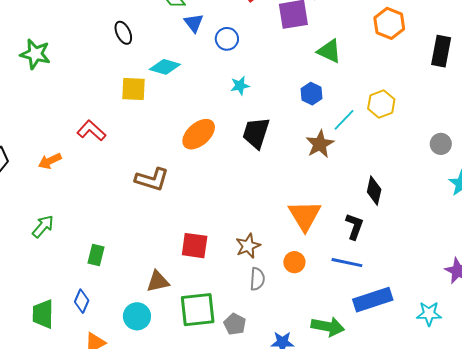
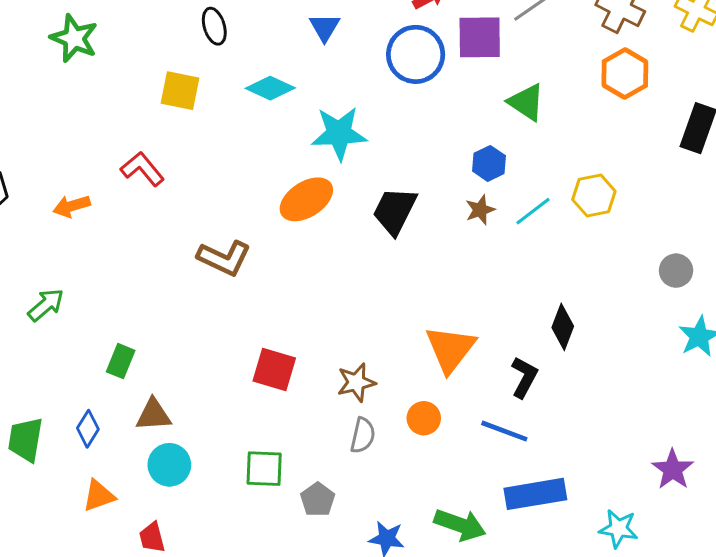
blue circle: (227, 39) -> (416, 54), moved, size x1.6
cyan star: (240, 86) -> (339, 133), moved, size x1.8
yellow square: (133, 89) -> (180, 91), moved
brown star: (320, 144) -> (480, 210), moved, size x0.7
brown triangle: (158, 281) -> (153, 415), moved
green square: (198, 310) -> (264, 469), size x0.7

